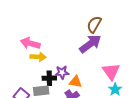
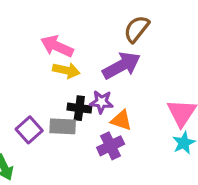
brown semicircle: (94, 24) -> (137, 29), moved
purple arrow: (90, 44) -> (121, 66), moved

